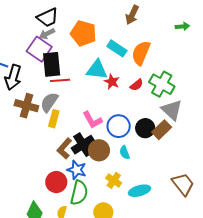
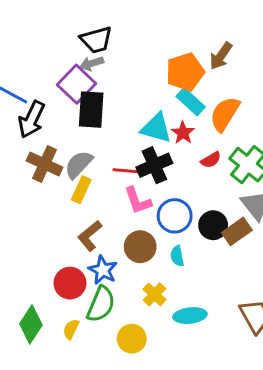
orange pentagon: (83, 33) -> (185, 72), moved, turned 30
red line: (60, 80) -> (128, 171), moved
red star: (112, 82) -> (183, 133), moved
black cross: (83, 145) -> (154, 165), moved

